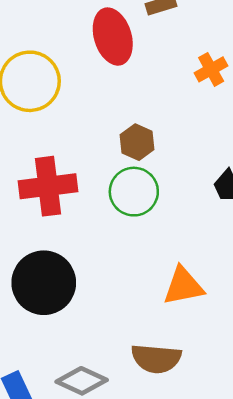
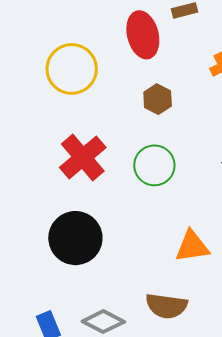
brown hexagon: (137, 142) -> (158, 99), moved
red cross: (48, 186) -> (83, 157), turned -36

